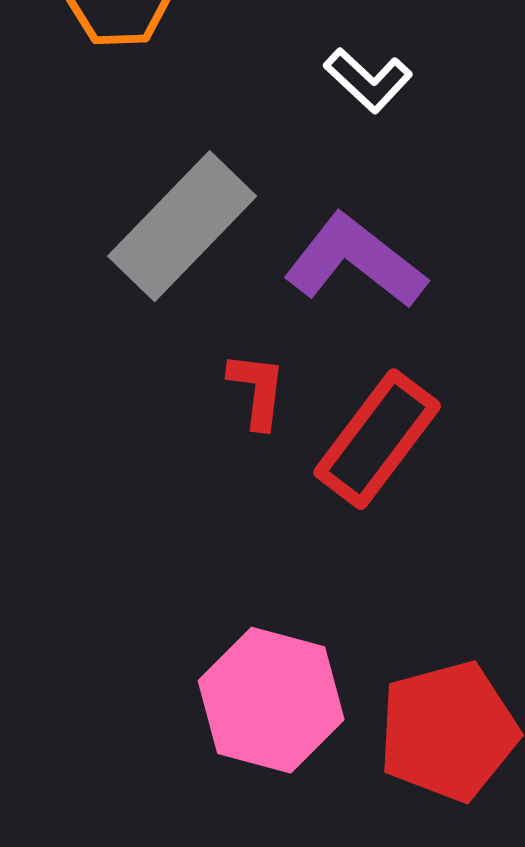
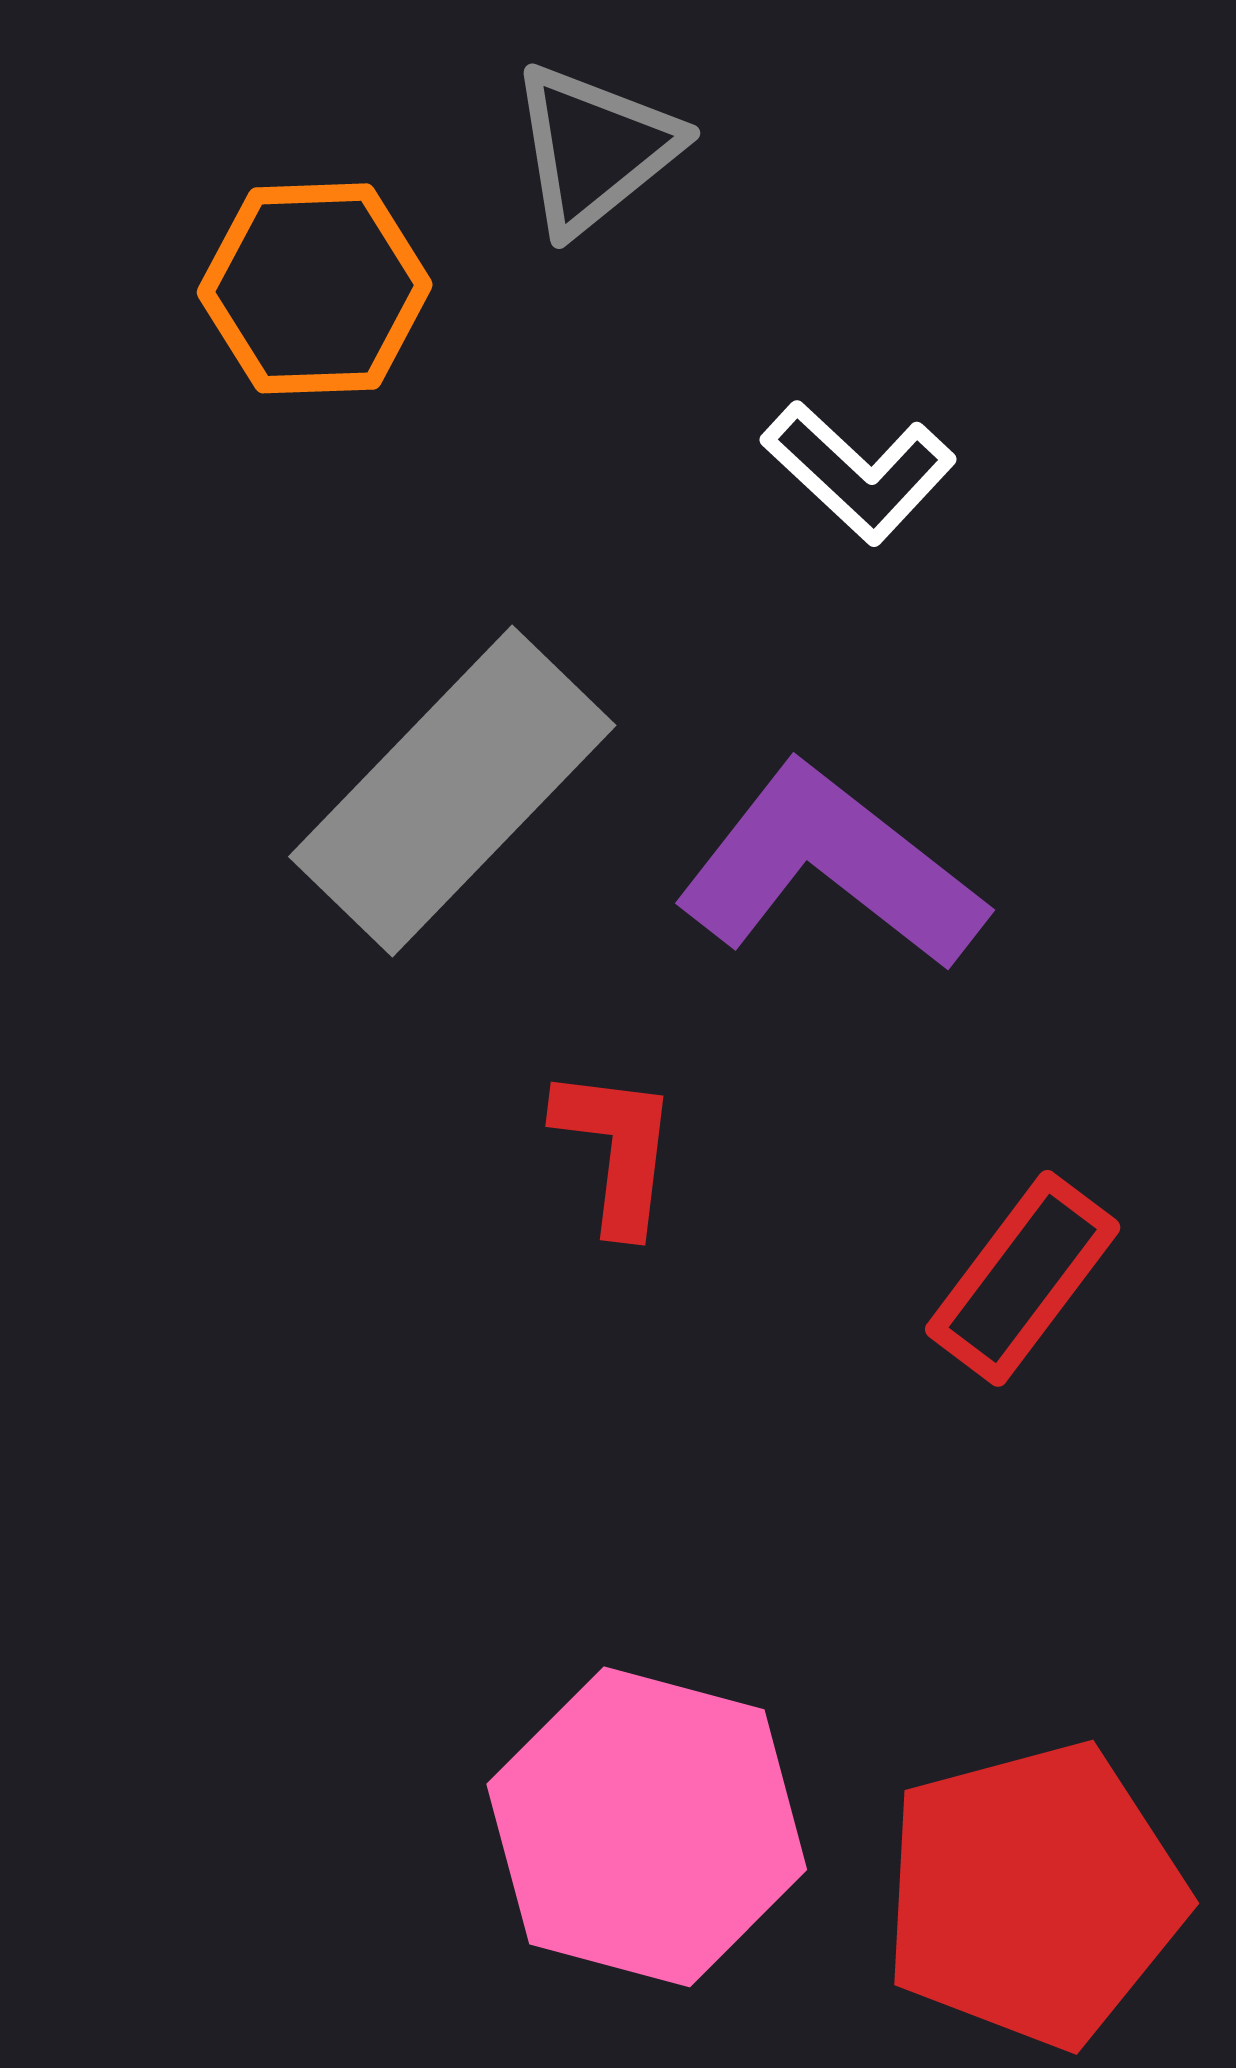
red rectangle: (377, 439) -> (1023, 1278), moved, size x0.7

